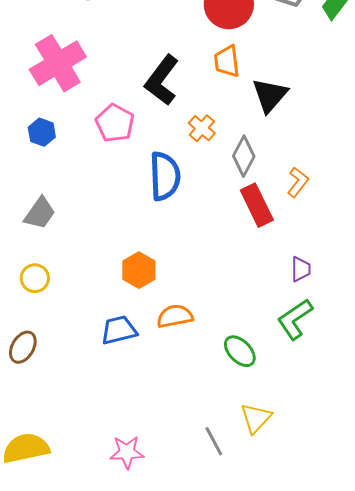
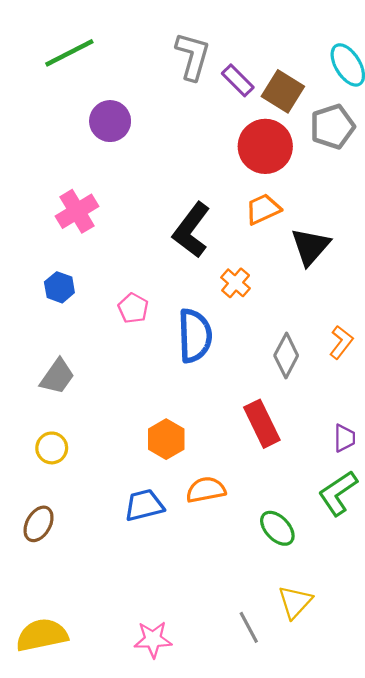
orange trapezoid: (227, 61) -> (263, 209), turned 72
pink cross: (58, 63) -> (77, 211), size x0.7
pink pentagon: (115, 123) -> (133, 308), moved, size x0.7
gray diamond: (244, 156) -> (286, 355), moved
red rectangle: (257, 205) -> (262, 424), moved

